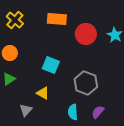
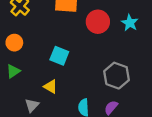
gray hexagon: (86, 83) -> (117, 76), moved

